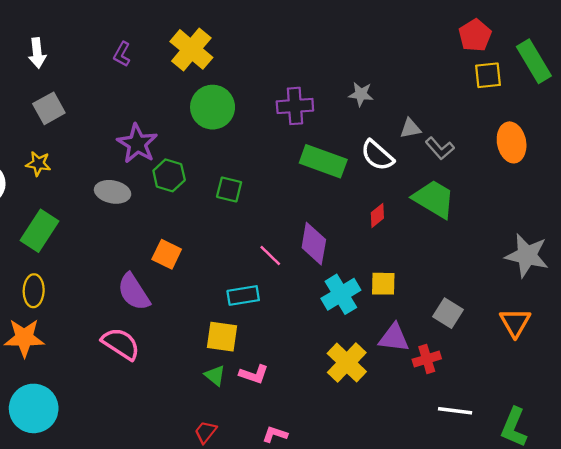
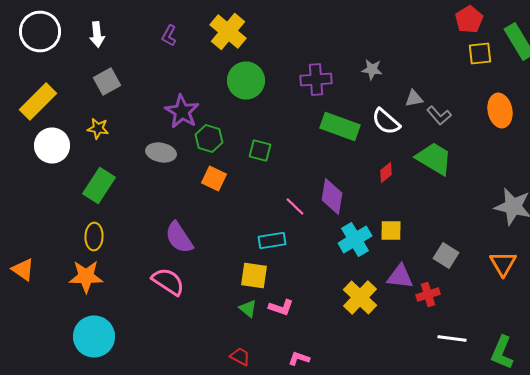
orange square: (167, 254) -> (214, 178), moved
red trapezoid: (206, 432) -> (240, 356), turned 80

